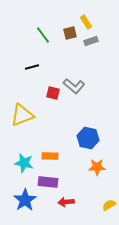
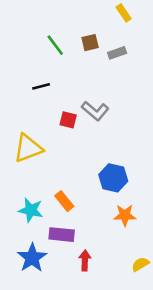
yellow rectangle: (86, 22) -> (124, 13), moved
orange rectangle: (50, 156) -> (64, 201), turned 49
red arrow: (66, 202) -> (85, 260), turned 98

